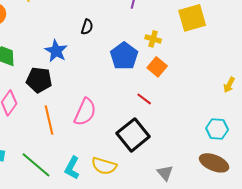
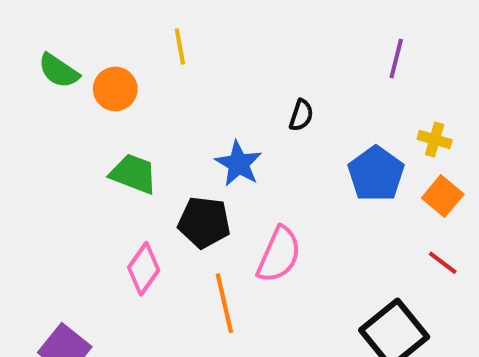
red line: (144, 99) -> (443, 263), moved
pink semicircle: (85, 112) -> (279, 255), moved

